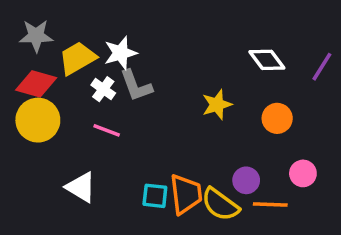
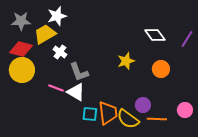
white star: (120, 53) -> (57, 16), moved
gray L-shape: (136, 86) -> (79, 72), moved
pink line: (107, 130) -> (56, 88), moved
pink circle: (303, 173) -> (185, 110), moved
white triangle: (81, 187) -> (76, 92), moved

